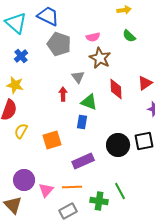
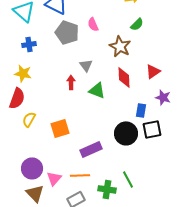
green semicircle: (129, 36) -> (137, 24), turned -88
pink semicircle: (93, 37) -> (93, 24), moved, turned 80
blue cross: (21, 56) -> (29, 44), turned 32
brown star: (100, 58) -> (120, 46), moved
blue rectangle: (82, 122) -> (141, 110), moved
brown triangle: (13, 205) -> (35, 193), moved

